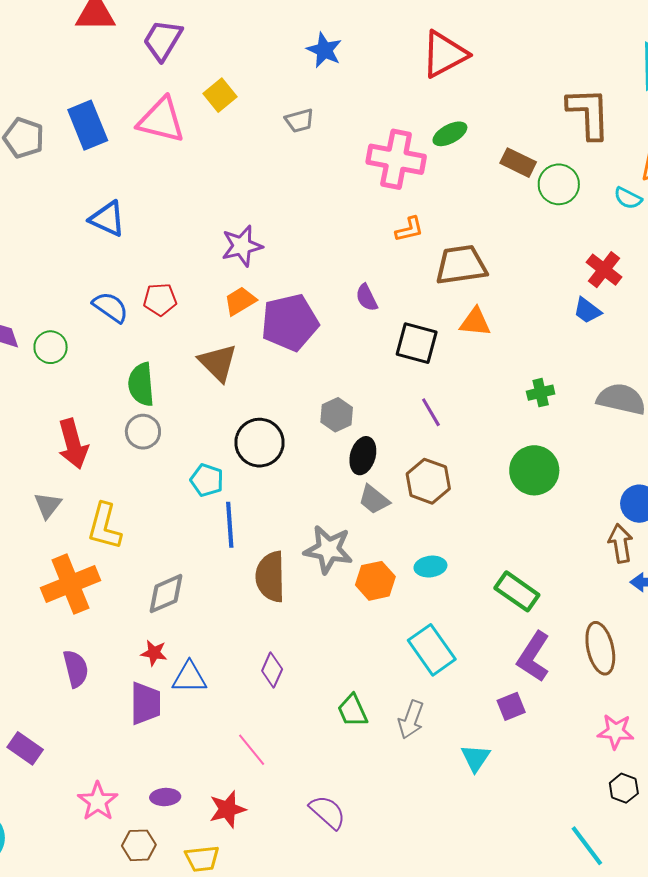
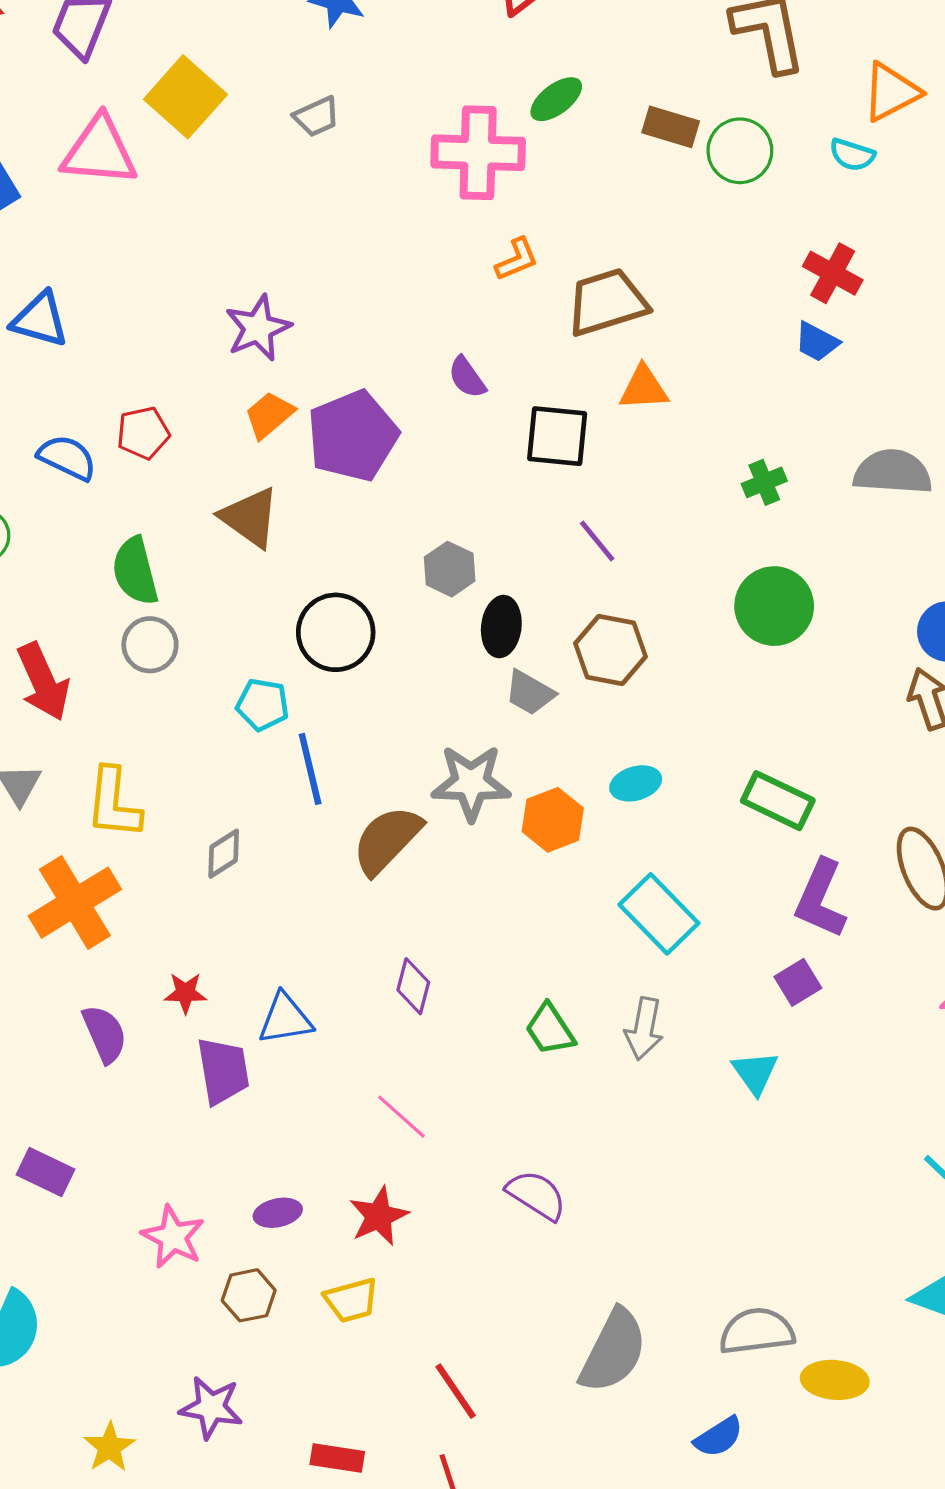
yellow square: (220, 95) -> (185, 97), size x1.5
brown semicircle: (270, 577) -> (387, 840), turned 54
gray diamond: (166, 594) -> (224, 854), moved, size x0.7
red star: (154, 653) -> (185, 993), moved

